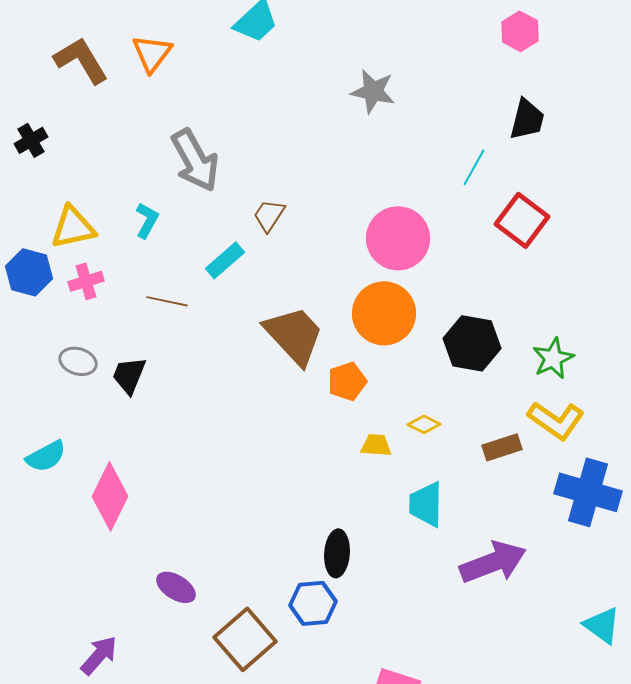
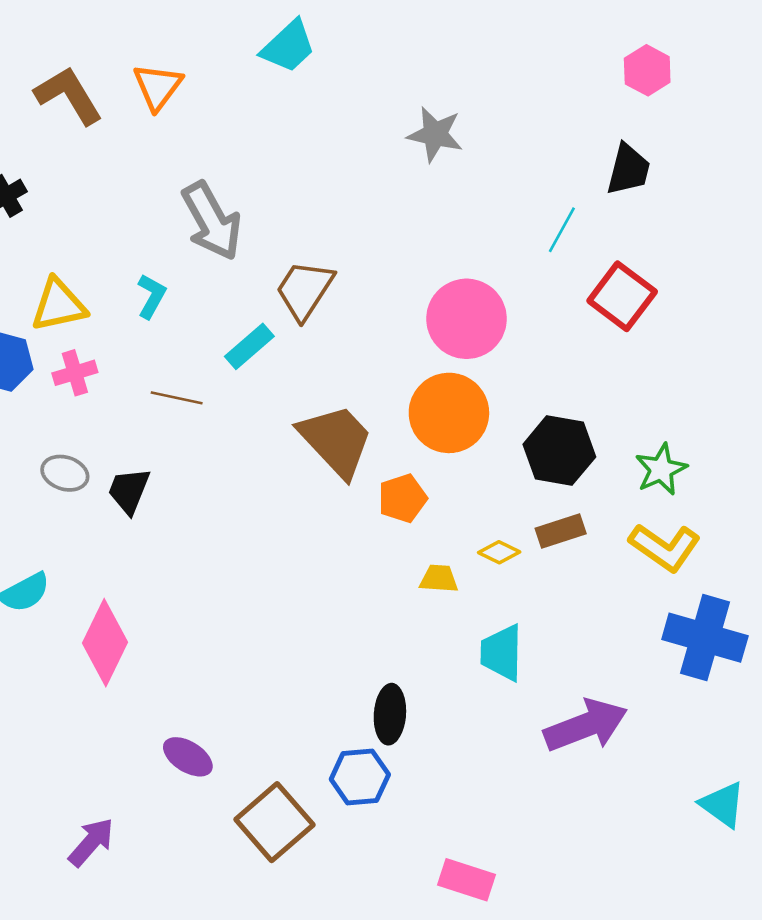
pink hexagon: (520, 31) -> (647, 70), moved
brown trapezoid: (269, 215) -> (305, 290), size x1.5
brown rectangle: (502, 447) -> (561, 531), moved

